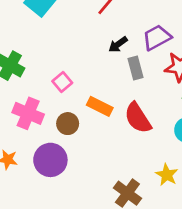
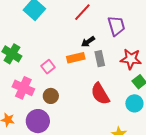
purple trapezoid: (157, 37) -> (116, 26), moved, turned 100
orange rectangle: (100, 106) -> (76, 58), moved, turned -42

